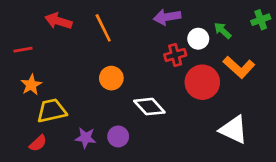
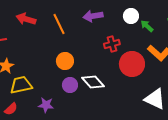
purple arrow: (167, 17) -> (93, 16), moved
white circle: (198, 39) -> (131, 16), moved
purple circle: (118, 136) -> (70, 85), moved

